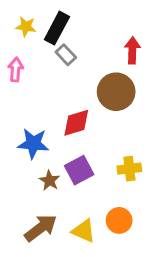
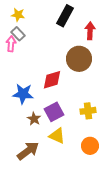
black rectangle: (57, 28) -> (65, 16), moved
gray rectangle: (66, 55) -> (18, 34), moved
orange circle: (119, 220) -> (90, 146), moved
yellow triangle: (84, 231) -> (57, 136), moved

